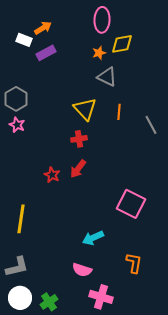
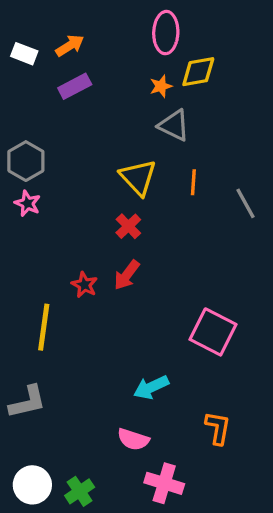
white rectangle: (24, 40) -> (24, 54), moved
red cross: (79, 139) -> (128, 226), turned -35
yellow line: (21, 219) -> (44, 327), moved
gray L-shape: (17, 267) -> (27, 402), moved

